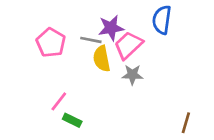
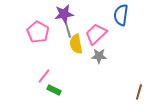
purple star: (111, 28) -> (64, 14), moved
gray line: (91, 40) -> (68, 30), turned 63

